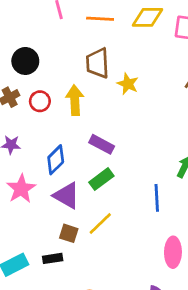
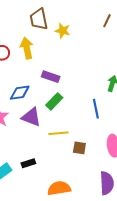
blue diamond: (56, 160) -> (20, 93), turned 45
yellow line: (100, 224) -> (58, 133), turned 48
brown square: (69, 233) -> (79, 148), moved

